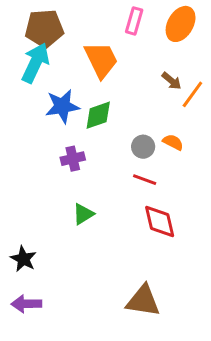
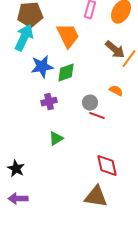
brown arrow: (172, 81) -> (115, 50), size x1.5
gray circle: (143, 147) -> (90, 103), moved
red diamond: (160, 221) -> (107, 166), moved

